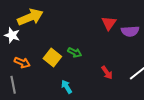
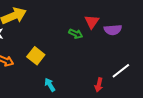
green arrow: (75, 52) -> (76, 34), moved
red arrow: (107, 73) -> (99, 85), moved, turned 48

